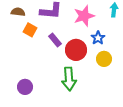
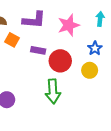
blue star: (98, 38) -> (95, 48), moved
purple rectangle: (55, 40) -> (38, 50), turned -40

